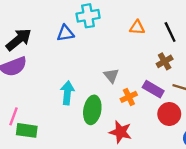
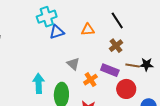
orange triangle: (137, 27) -> (88, 30), moved
blue triangle: (65, 33) -> (57, 32), moved

